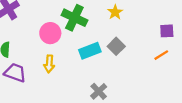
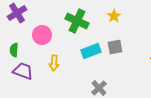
pink circle: (50, 33) -> (42, 35), moved
gray square: (116, 46) -> (115, 47), turned 35

